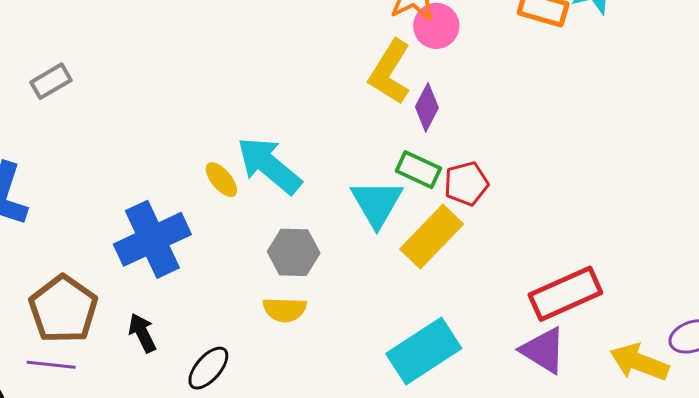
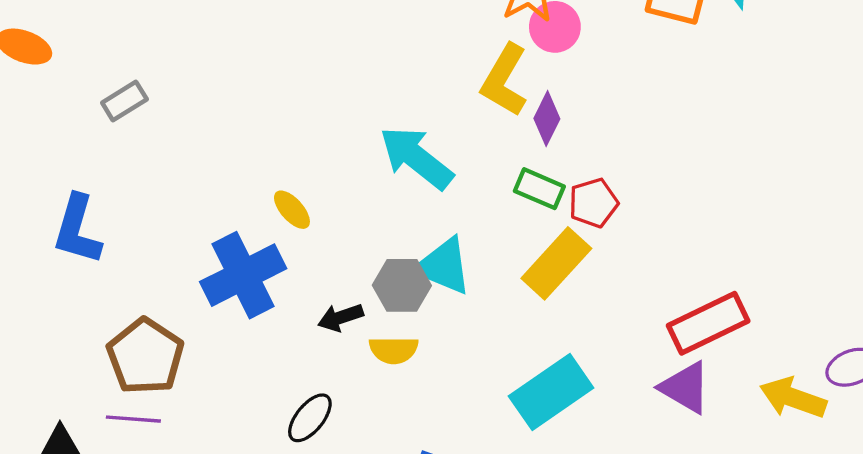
cyan arrow: (269, 165) -> (416, 158), moved
yellow ellipse: (221, 180) -> (292, 210), moved
cyan triangle: (377, 203) -> (443, 266), moved, turned -36
black arrow: (142, 333) -> (341, 317), moved, turned -81

